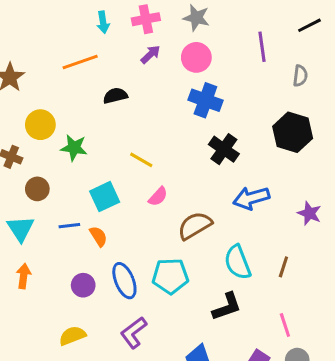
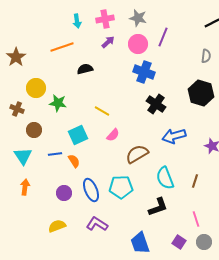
purple line: (262, 47) -> (163, 37), moved, turned 30
purple L-shape: (134, 333) -> (97, 224), turned 70

